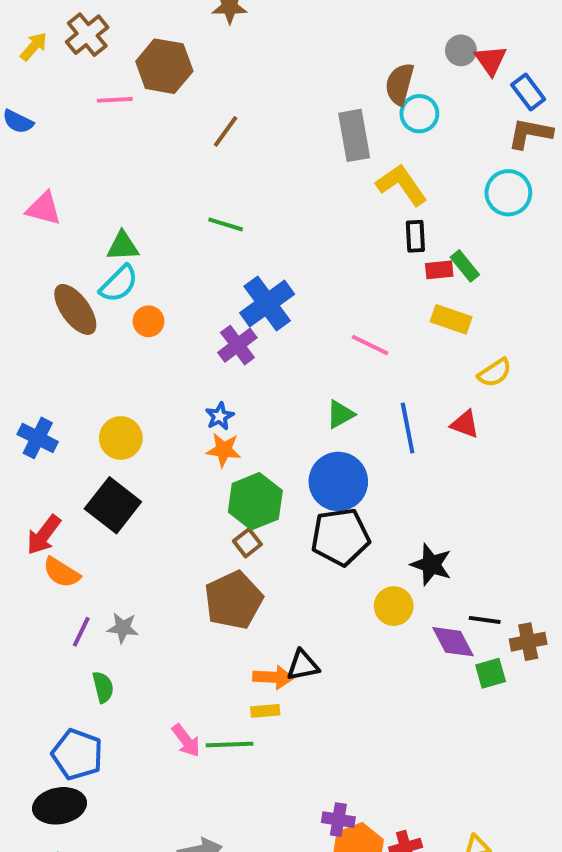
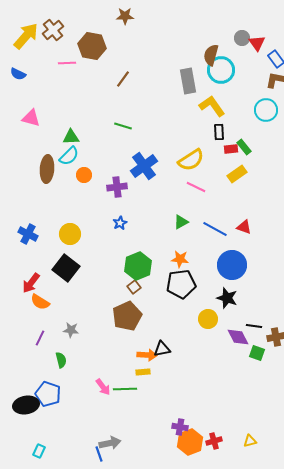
yellow arrow: (34, 46) -> (26, 36), size x1.8
cyan circle: (419, 114) -> (221, 70), size x1.4
brown ellipse: (75, 309) -> (47, 169), turned 40
yellow rectangle: (451, 319) -> (237, 174), turned -54
purple cross: (237, 345) -> (117, 187), moved, turned 30
yellow semicircle: (495, 373) -> (191, 160), moved, size x1.5
blue line: (408, 428) -> (215, 229), turned -50
orange star: (224, 450) -> (180, 259), moved
blue circle: (338, 481) -> (232, 265), moved
purple line: (81, 632) -> (40, 338), moved
green square: (491, 673) -> (257, 353), turned 35
black ellipse: (60, 806) -> (26, 405), moved

